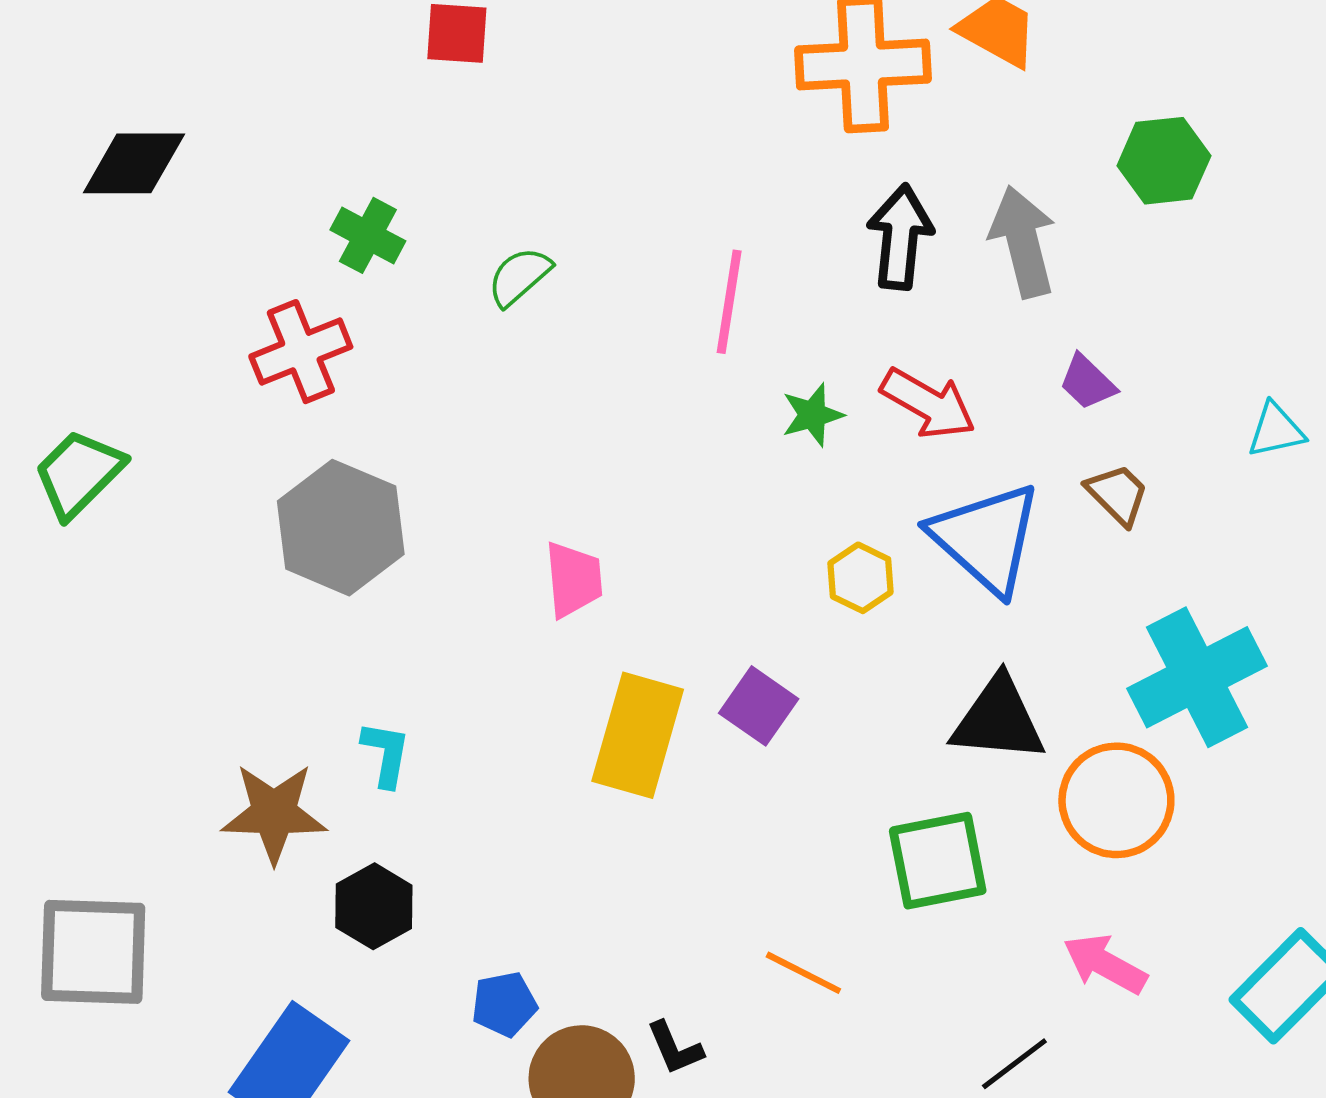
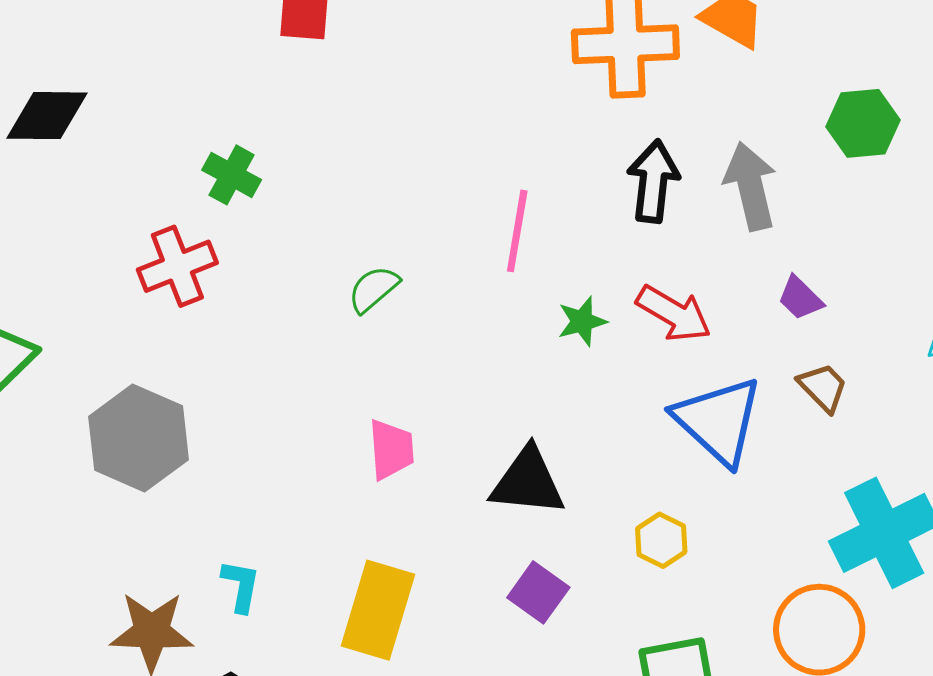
green semicircle: (519, 277) -> (373, 289), moved
gray hexagon: (341, 528) -> (139, 438), moved
yellow hexagon: (860, 578) -> (661, 540), moved
purple square: (759, 706) -> (538, 592), moved
black triangle: (998, 720) -> (528, 482), moved
yellow rectangle: (638, 735) -> (378, 610), moved

